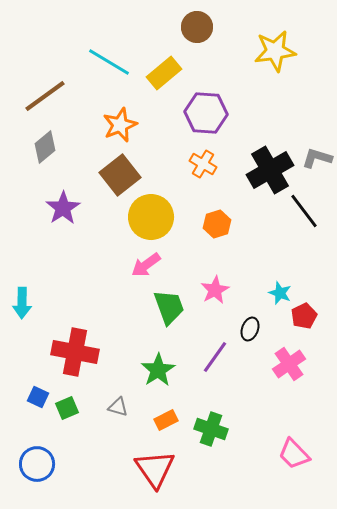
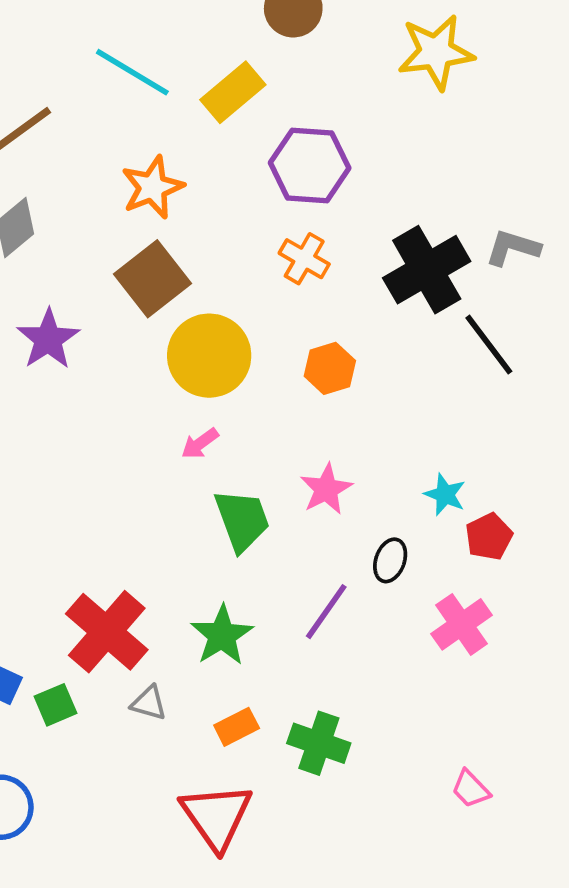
pink arrow: (146, 265) -> (200, 443), size x0.7
red cross: (75, 352) -> (107, 632), moved, turned 30
pink trapezoid: (294, 454) -> (471, 789), size x0.7

